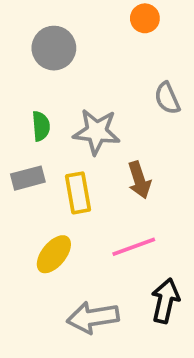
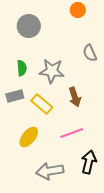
yellow rectangle: (78, 193) -> (42, 104), turned -40

